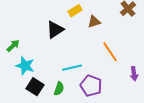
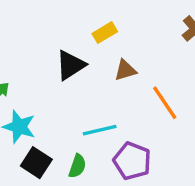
brown triangle: (94, 22) -> (125, 70), moved

